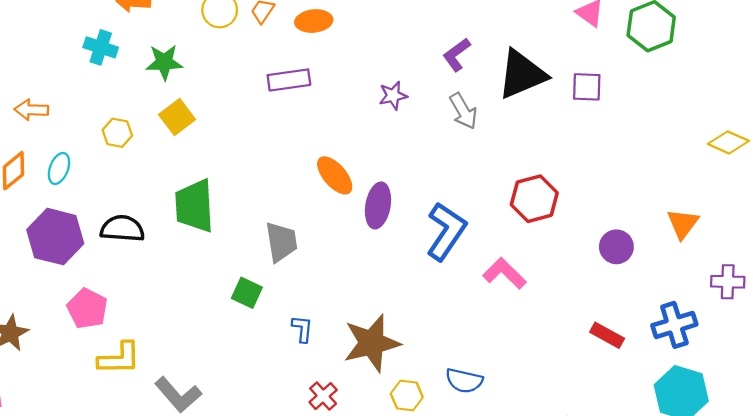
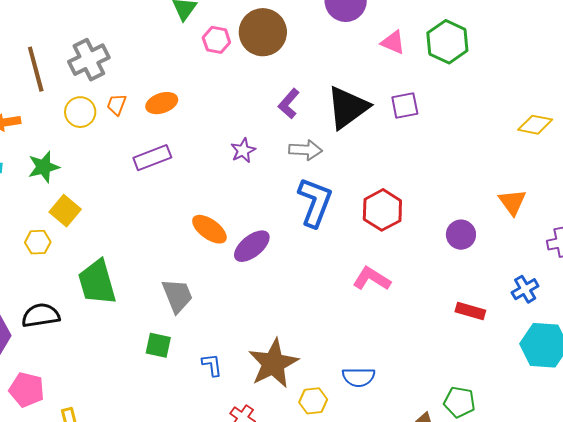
gray arrow: (463, 111) -> (306, 150), turned -44
yellow hexagon: (117, 133) -> (38, 242), moved
purple ellipse: (378, 205) -> (252, 246), turned 54
blue L-shape: (446, 231) -> (315, 202), moved
blue cross: (674, 325) -> (525, 289), size x0.7

